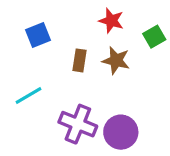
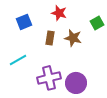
red star: (111, 21) -> (59, 13), moved
purple cross: (78, 124) -> (49, 78), turned -35

